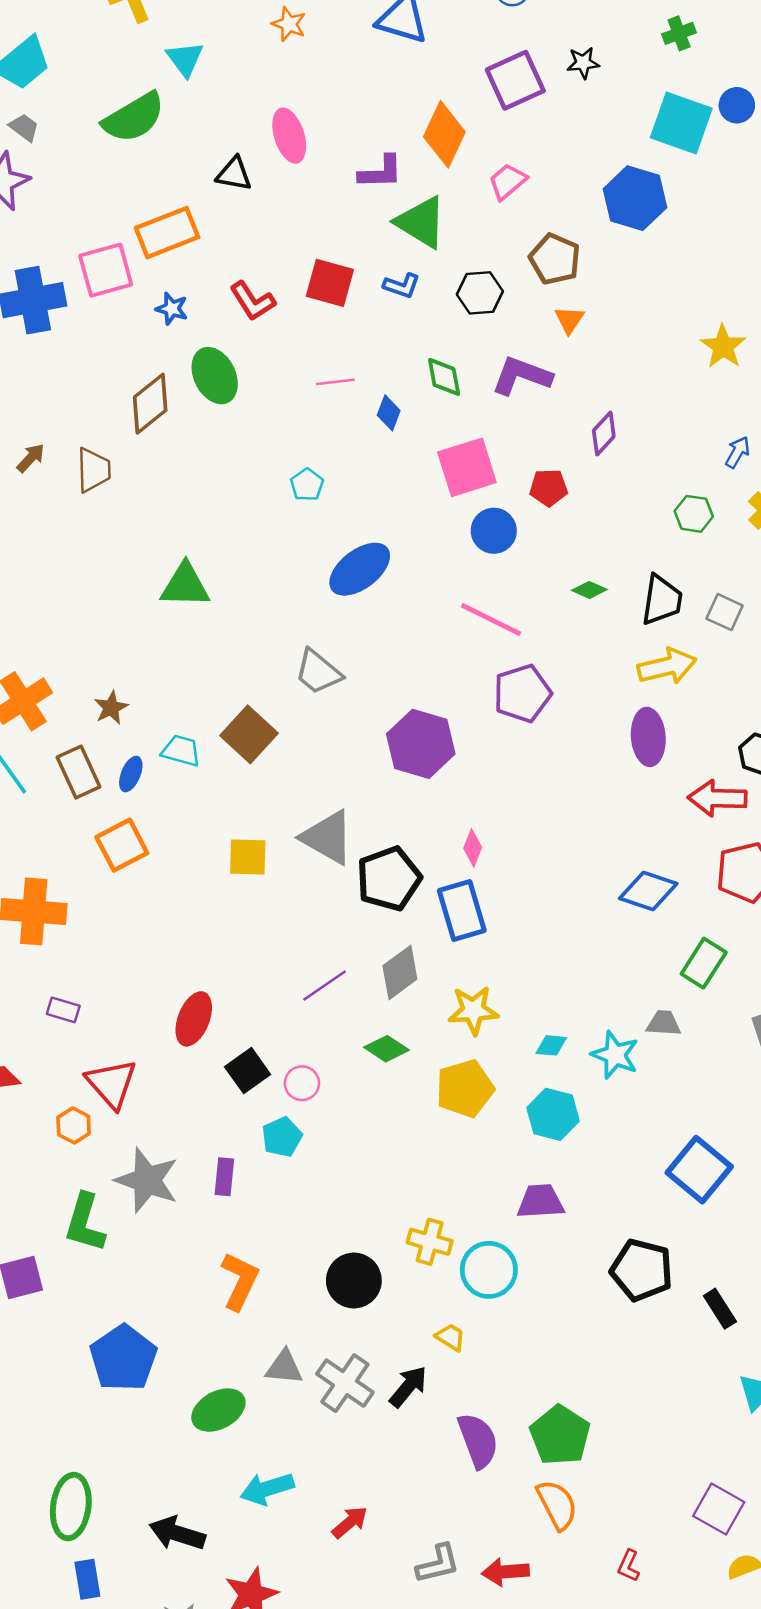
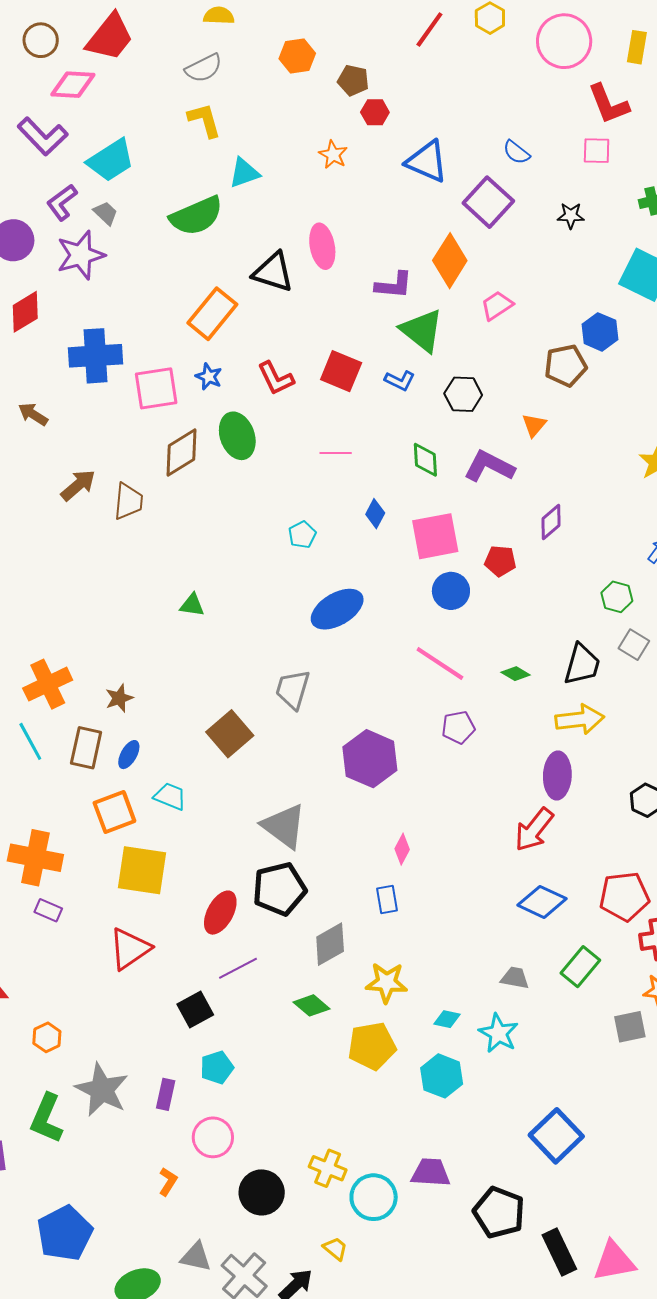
cyan triangle: (185, 59) -> (244, 173), turned 40
purple square: (515, 80) -> (488, 202), moved, turned -30
black triangle: (234, 174) -> (273, 272), size x1.4
blue hexagon: (635, 198) -> (600, 332), size x0.7
orange rectangle: (167, 233) -> (212, 314), turned -36
brown pentagon: (555, 259) -> (566, 365), moved, turned 30
pink square: (106, 270) -> (156, 388), moved
blue diamond: (389, 413) -> (375, 514), moved
brown arrow: (31, 458) -> (78, 485), size x1.4
green triangle: (185, 585) -> (192, 605), size x0.6
green diamond: (589, 590) -> (516, 674), moved
gray square: (725, 612) -> (634, 645), moved
gray trapezoid: (318, 672) -> (293, 689), turned 60
purple pentagon: (522, 693) -> (458, 727), size x0.7
cyan trapezoid: (181, 751) -> (170, 796), moved
brown rectangle: (78, 772) -> (86, 748), turned 30
red arrow: (717, 798) -> (534, 830), moved, turned -60
yellow square: (248, 857) -> (142, 870), moved, size x1.5
black pentagon: (389, 879) -> (279, 889), moved
blue rectangle: (462, 911) -> (387, 899), size x0.6
purple line: (325, 986) -> (238, 968), moved
purple rectangle: (63, 1010) -> (48, 910), moved
red ellipse: (194, 1019) -> (220, 913), moved
gray trapezoid: (664, 1023) -> (515, 978), moved
pink circle: (302, 1083) -> (213, 1137), moved, size x1.4
red triangle: (111, 1084) -> (130, 949), moved, turned 30
purple trapezoid: (540, 1202) -> (431, 1173), moved
orange L-shape: (240, 1281) -> (168, 1182), size x0.6
black rectangle: (720, 1309) -> (559, 1252), size x1.4

